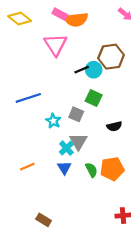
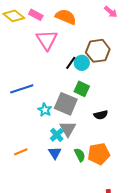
pink rectangle: (60, 14) -> (36, 15), moved
orange semicircle: (76, 20) -> (66, 17), turned -150
black line: (82, 70) -> (71, 63), turned -32
gray square: (76, 114) -> (66, 104), size x1.6

